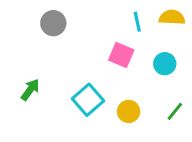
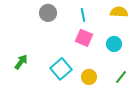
cyan line: (137, 22) -> (83, 15), moved
gray circle: (53, 23) -> (48, 13), moved

